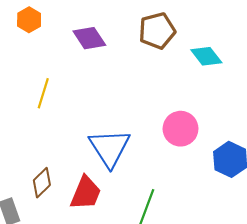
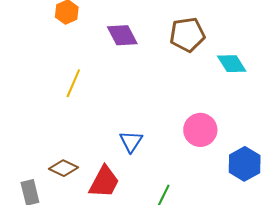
blue triangle: (110, 148) -> (131, 141), size x0.6
brown diamond: (42, 183) -> (63, 168), turned 64

